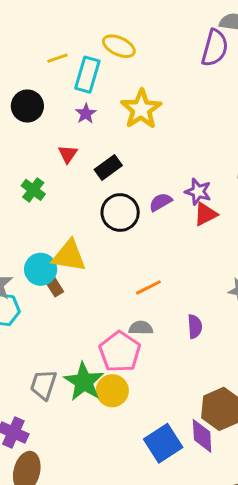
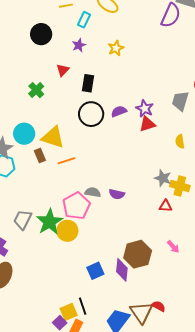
cyan rectangle: (87, 75) -> (84, 20), size x0.7
yellow star: (141, 109) -> (116, 48), size x0.6
black rectangle: (108, 168) -> (88, 83), turned -54
cyan circle: (41, 269) -> (24, 134), moved
orange line: (148, 287) -> (66, 161), moved
purple semicircle: (195, 326) -> (117, 194), moved, turned 98
blue square: (163, 443) -> (95, 271), size x0.7

